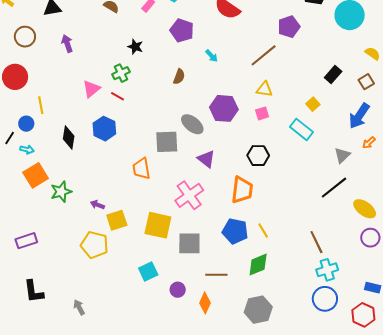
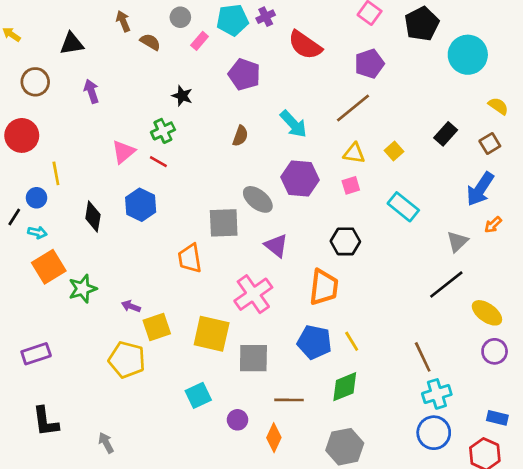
purple pentagon: (289, 27) -> (369, 64), moved
cyan arrow: (212, 56) -> (293, 124), moved, size x1.6
yellow square: (313, 104) -> (394, 151), moved

